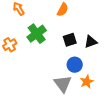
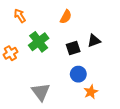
black triangle: (91, 42) -> (94, 41), moved
gray triangle: (63, 84) -> (41, 92), moved

